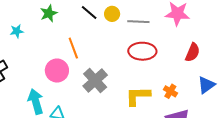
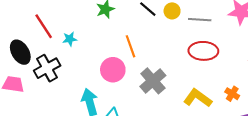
cyan star: (17, 31) -> (70, 39), moved
yellow L-shape: (138, 96) -> (198, 98), turned 36

